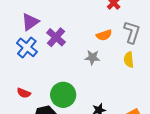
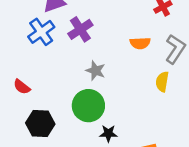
gray star: (92, 58) -> (96, 71), moved
green circle: (63, 95) -> (88, 106), moved

